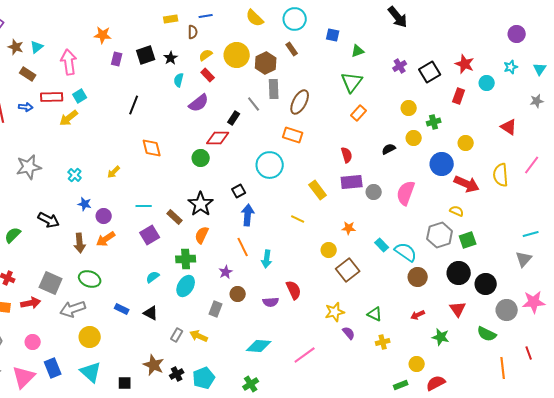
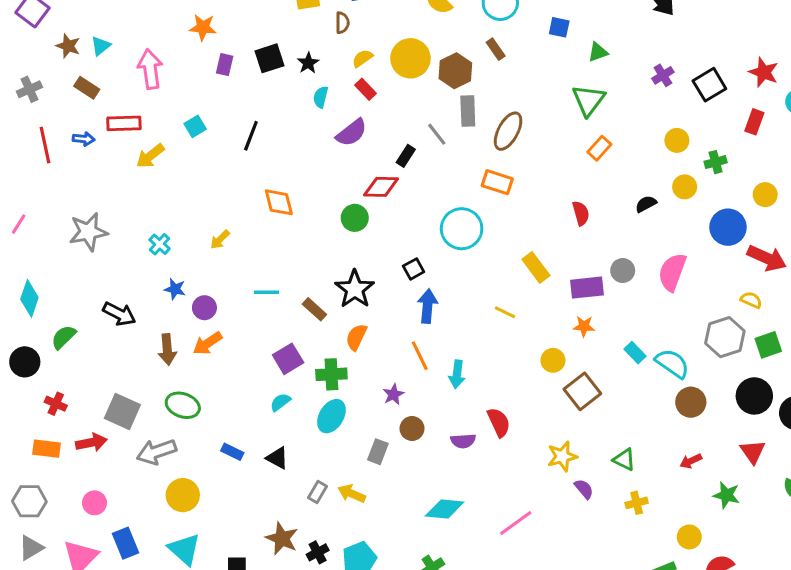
cyan square: (80, 96) -> (195, 126), moved
purple rectangle: (352, 182) -> (587, 288), moved
purple square: (150, 235) -> (288, 359), moved

